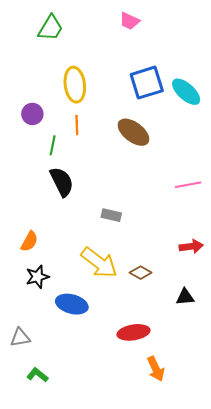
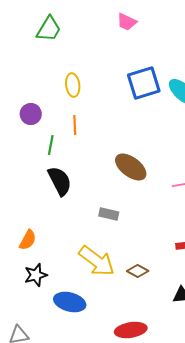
yellow ellipse: (75, 85) -> (73, 85), size x0.7
brown ellipse: (133, 132) -> (131, 167), moved

